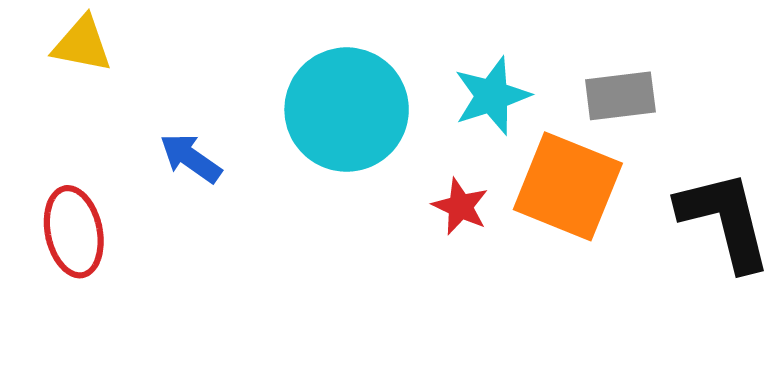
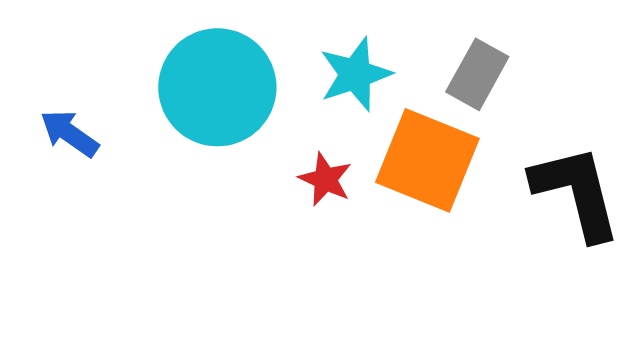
gray rectangle: (620, 96) -> (477, 74), turned -54

